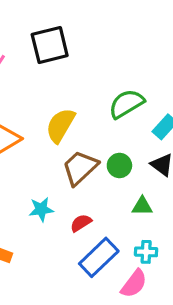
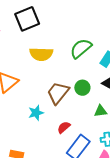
yellow semicircle: (60, 125) -> (41, 54), moved, turned -110
cyan star: (41, 209) -> (36, 113), moved

